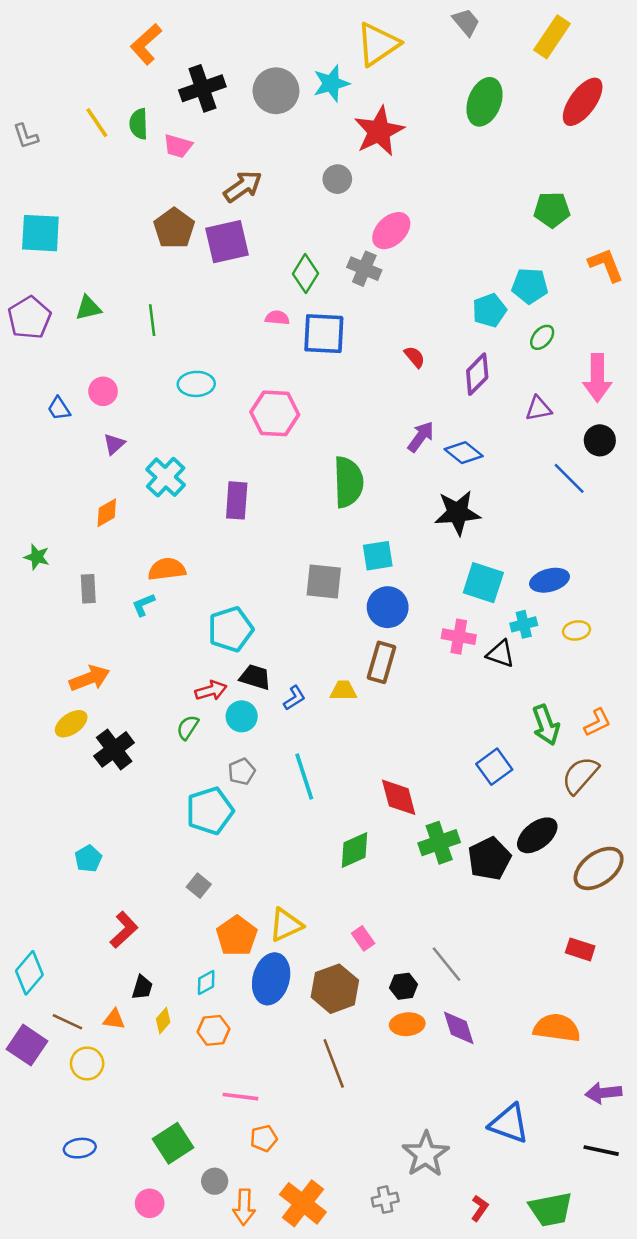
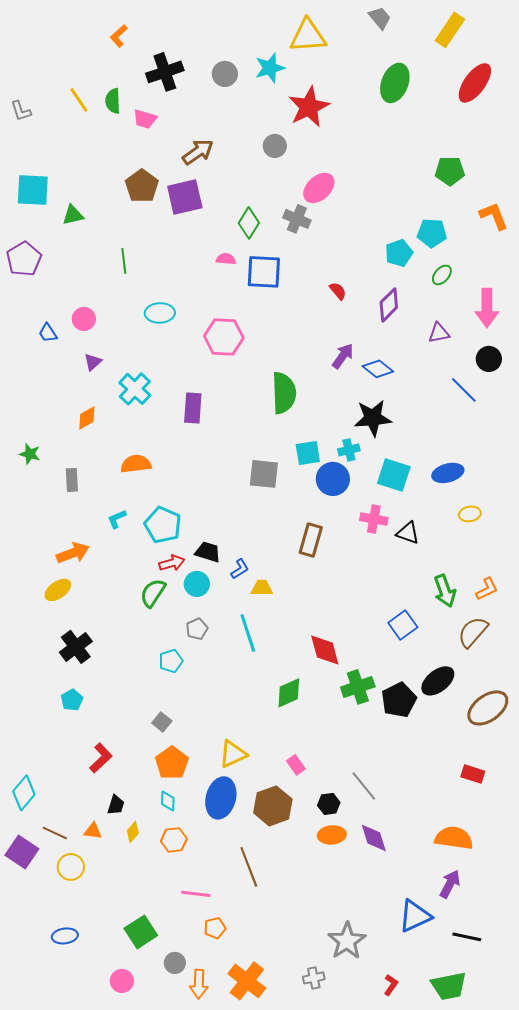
orange L-shape: (146, 44) -> (119, 36), size x0.7
yellow triangle: (378, 44) -> (308, 36), turned 30
gray circle: (276, 91) -> (225, 74), size x0.7
green triangle: (88, 308) -> (73, 215), moved
cyan L-shape: (144, 605) -> (117, 519), moved
blue circle: (388, 607) -> (333, 479), moved
cyan cross: (524, 624) -> (349, 450), moved
cyan pentagon: (231, 629) -> (163, 525), moved, turned -30
yellow trapezoid: (343, 691) -> (262, 588), moved
green semicircle: (188, 727) -> (153, 593), size x1.4
black cross: (114, 749) -> (76, 647), moved
cyan pentagon: (210, 811) -> (171, 661), size x0.6
orange pentagon: (237, 936) -> (172, 763), moved
cyan diamond: (206, 983) -> (168, 801), turned -60
brown line: (334, 1063) -> (249, 867), moved
purple arrow: (603, 1093) -> (450, 884), moved, turned 124
blue triangle: (509, 1124) -> (415, 916), turned -45
black line: (601, 1151) -> (467, 937), moved

